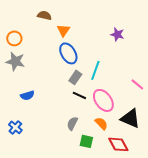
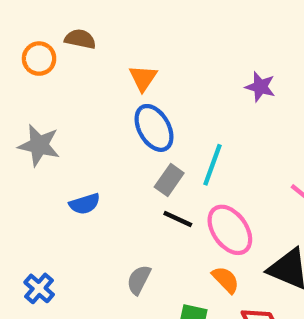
brown semicircle: (44, 15) -> (80, 39), moved
orange circle: (14, 38) -> (39, 59), moved
blue semicircle: (27, 95) -> (85, 204), moved
gray semicircle: (72, 123) -> (139, 280), moved

